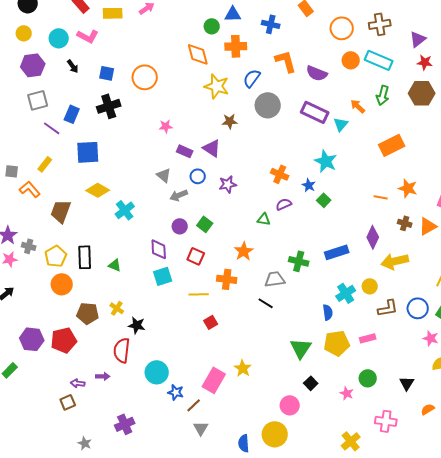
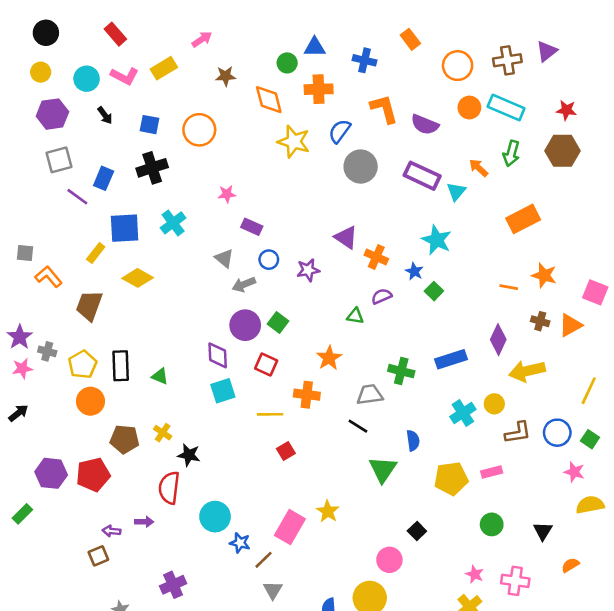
yellow rectangle: (113, 13) -> (164, 68), moved, turned -30
purple triangle: (418, 39) -> (547, 51), moved
brown star: (230, 121) -> (226, 76), moved
purple triangle: (212, 148) -> (346, 237), moved
yellow rectangle: (45, 164) -> (96, 253), moved
cyan cross: (125, 210) -> (173, 223), moved
purple circle: (180, 226) -> (245, 325), size x1.5
blue semicircle: (328, 312) -> (413, 441), moved
green triangle: (301, 348) -> (383, 469), moved
pink star: (347, 393) -> (475, 574), moved

